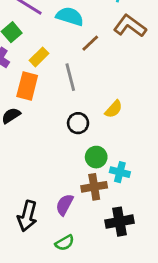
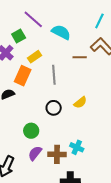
brown line: (90, 43) -> (80, 57), moved, turned 32
green circle: (96, 157) -> (31, 131), moved
purple semicircle: (65, 205) -> (35, 153), moved

